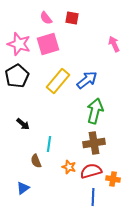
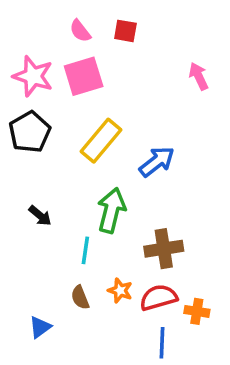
blue arrow: (87, 80) -> (157, 162), moved
green arrow: (95, 111) -> (111, 210), moved
brown semicircle: (36, 161) -> (80, 297), moved

